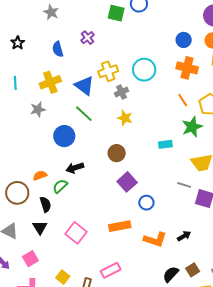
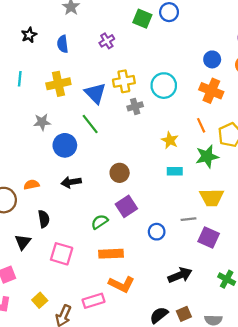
blue semicircle: (58, 49) -> (63, 44), moved
gray star: (38, 109) -> (42, 122), moved
yellow star: (125, 118) -> (170, 140), moved
gray line: (184, 185) -> (189, 219), turned -32
green semicircle: (60, 186) -> (100, 222), moved
blue circle: (146, 203) -> (157, 232), moved
black semicircle: (45, 204) -> (44, 219), moved
pink square: (76, 233) -> (62, 254), turned -30
black arrow: (184, 236) -> (180, 275), size x1.5
orange L-shape: (155, 239) -> (122, 284), moved

